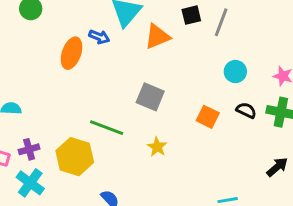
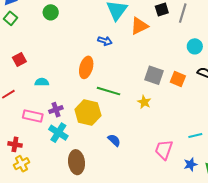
blue arrow: (99, 37) -> (105, 41), moved
orange ellipse: (72, 53) -> (86, 67), moved
gray square: (150, 97) -> (154, 75), moved

